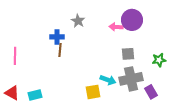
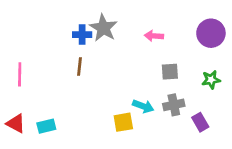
purple circle: (132, 20) -> (211, 33), moved
gray star: (78, 21) -> (103, 28), size x1.5
blue cross: (57, 37) -> (82, 35), moved
gray cross: (131, 79) -> (174, 105), size x0.7

